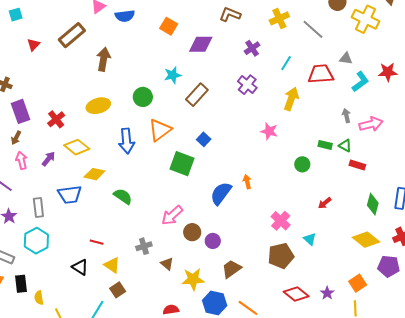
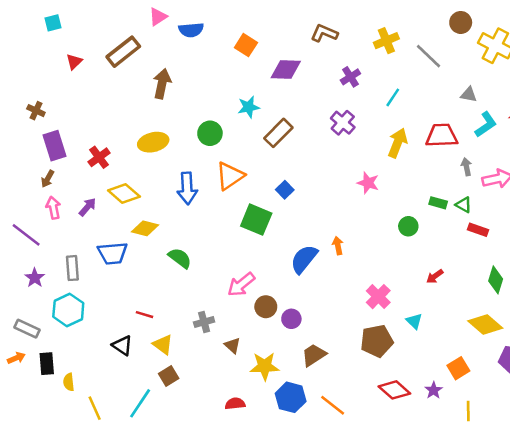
red trapezoid: (321, 74) -> (442, 136), moved
orange square: (358, 283) -> (458, 368), moved

